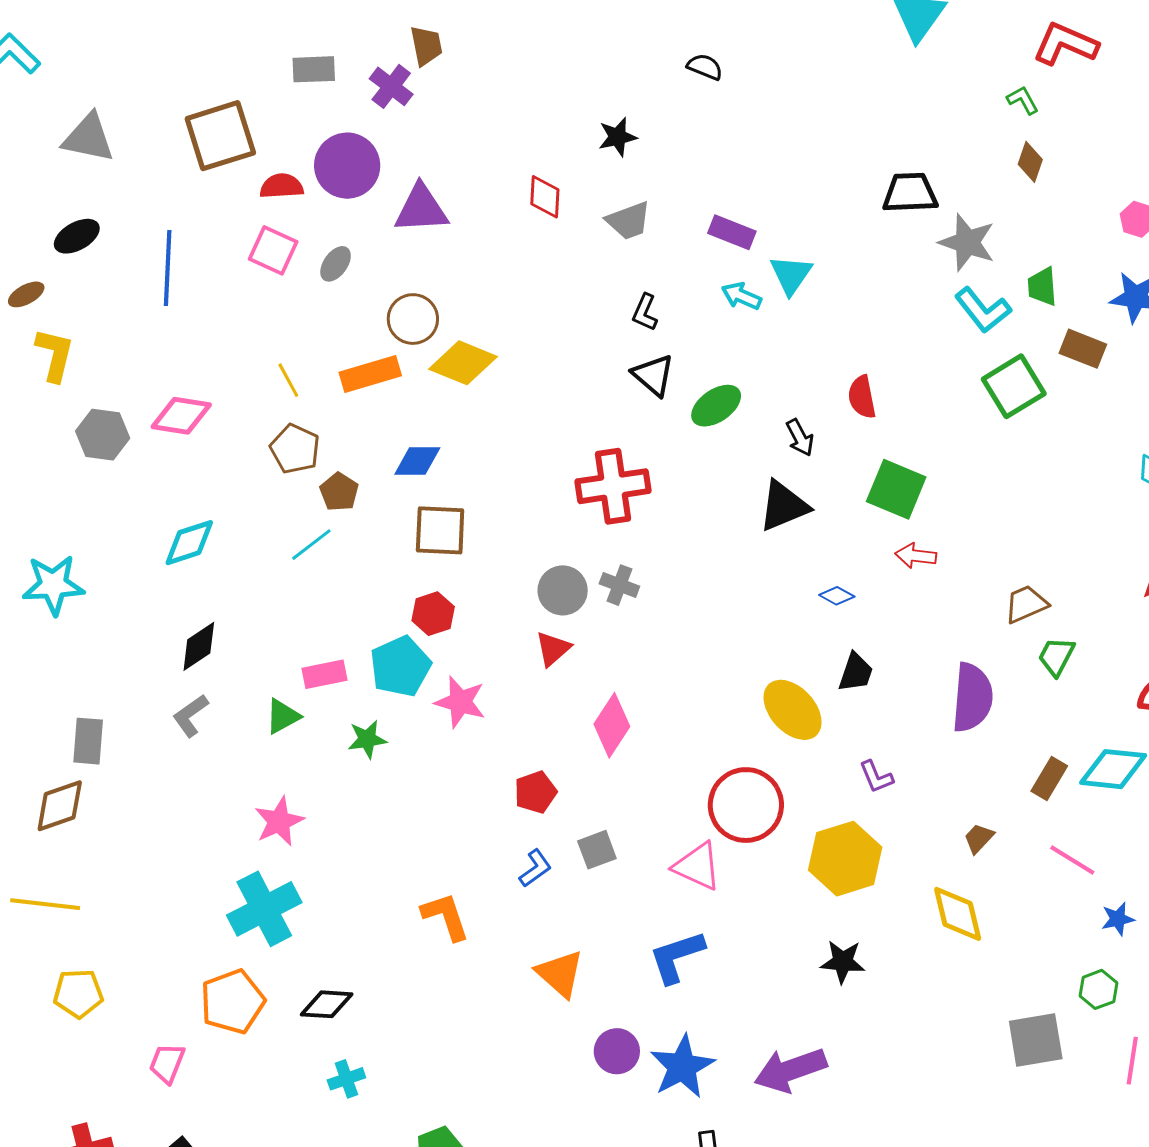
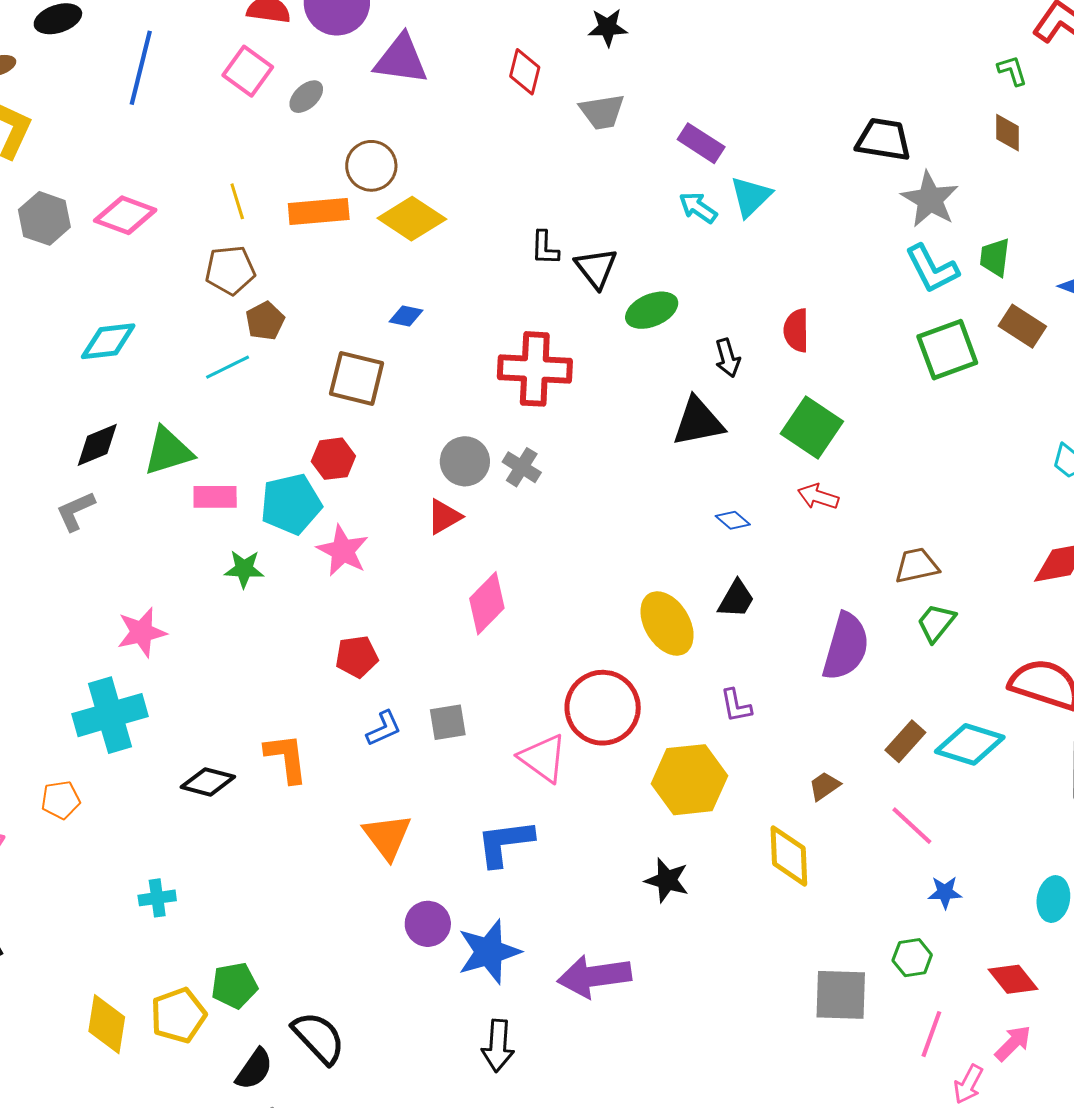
brown diamond: (1030, 162) -> (1007, 133), turned -30
black L-shape: (645, 312) -> (545, 248), moved, turned -33
brown pentagon: (295, 449) -> (230, 270), turned 30
blue diamond: (417, 461) -> (406, 316), moved, size x0.7
green triangle: (283, 716) -> (168, 451), moved, size x1.4
red pentagon: (535, 792) -> (357, 657), moved
orange pentagon: (233, 1002) -> (61, 800), size x0.6
black diamond: (327, 1004) -> (208, 782), moved

